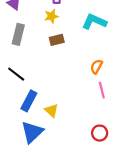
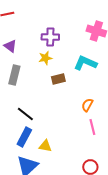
brown rectangle: (57, 40) -> (58, 79), moved
black line: (16, 74) -> (25, 114), moved
yellow triangle: (51, 111) -> (45, 146), turned -32

